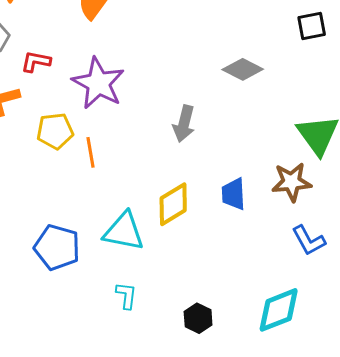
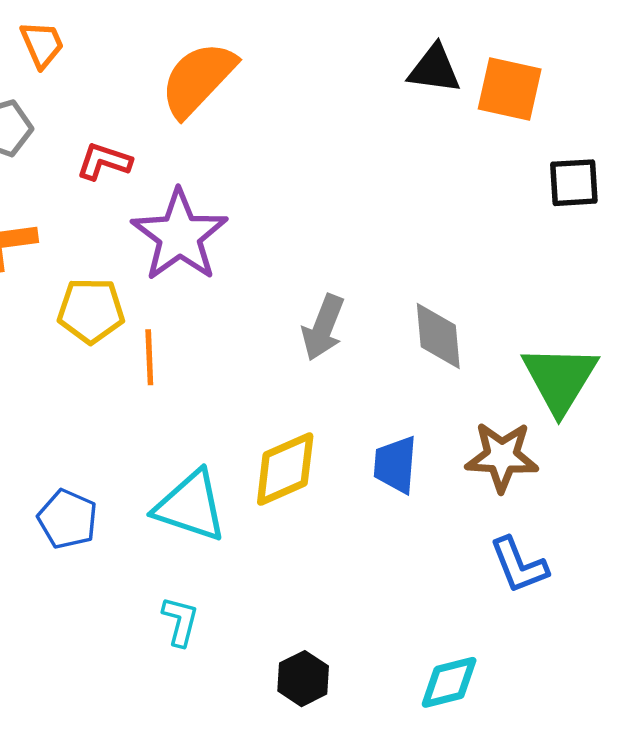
red L-shape: (36, 62) -> (104, 161), moved
gray diamond: (243, 69) -> (438, 336), moved, turned 51
blue pentagon: (57, 247) -> (68, 519), size x0.7
cyan diamond: (279, 310) -> (449, 682), size x0.7

